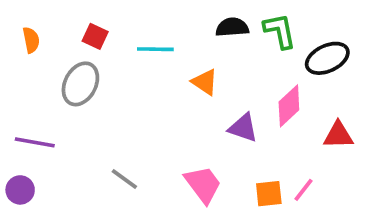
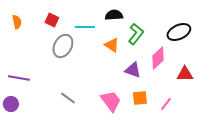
black semicircle: (232, 27) -> (114, 15), moved
green L-shape: (280, 31) -> (136, 34), moved, turned 50
gray ellipse: (80, 84) -> (63, 46), moved
orange square: (269, 194) -> (140, 98), moved

